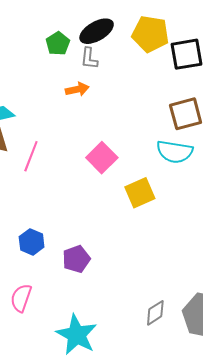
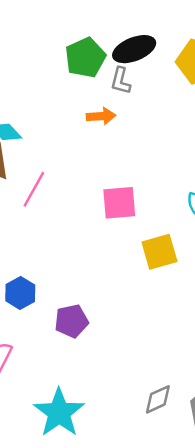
green pentagon: (58, 44) -> (85, 58), size x1.4
pink square: (102, 158) -> (119, 203), turned 32

